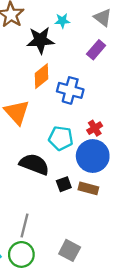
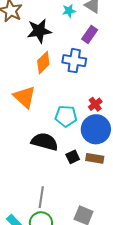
cyan star: (62, 21) -> (69, 11), moved
blue cross: (70, 90) -> (74, 61), moved

